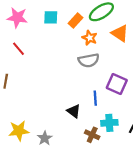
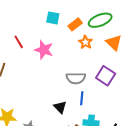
pink star: (17, 18) -> (44, 50), moved
gray semicircle: (89, 60) -> (76, 78), moved
purple square: (117, 84) -> (106, 76), moved

